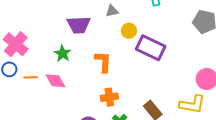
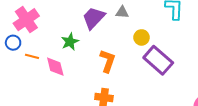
gray triangle: (112, 11) -> (122, 12), moved
purple trapezoid: (79, 25) -> (94, 18), turned 120

